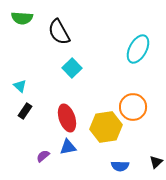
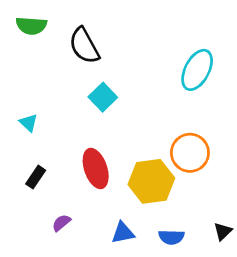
black rectangle: (25, 111) -> (36, 177), moved
blue triangle: (68, 147) -> (123, 233), moved

